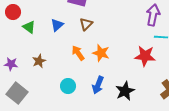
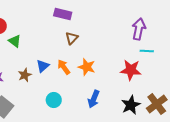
blue triangle: (57, 25) -> (43, 66), moved
blue arrow: (98, 85) -> (94, 99), moved
black star: (125, 91) -> (131, 105), moved

